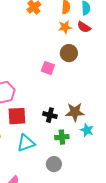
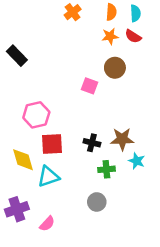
cyan triangle: (26, 143) -> (48, 177), moved

